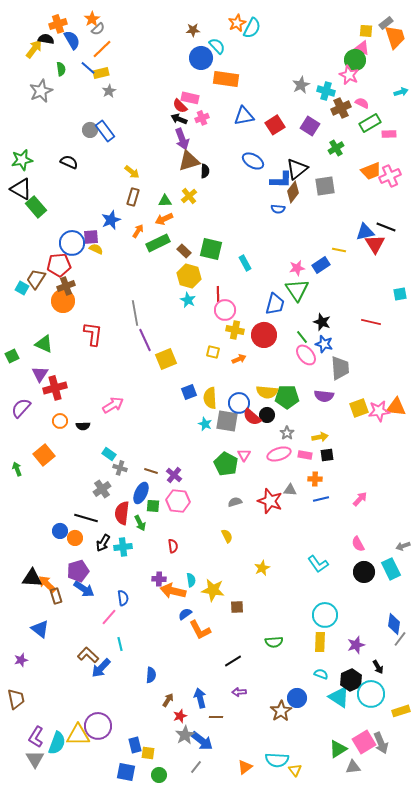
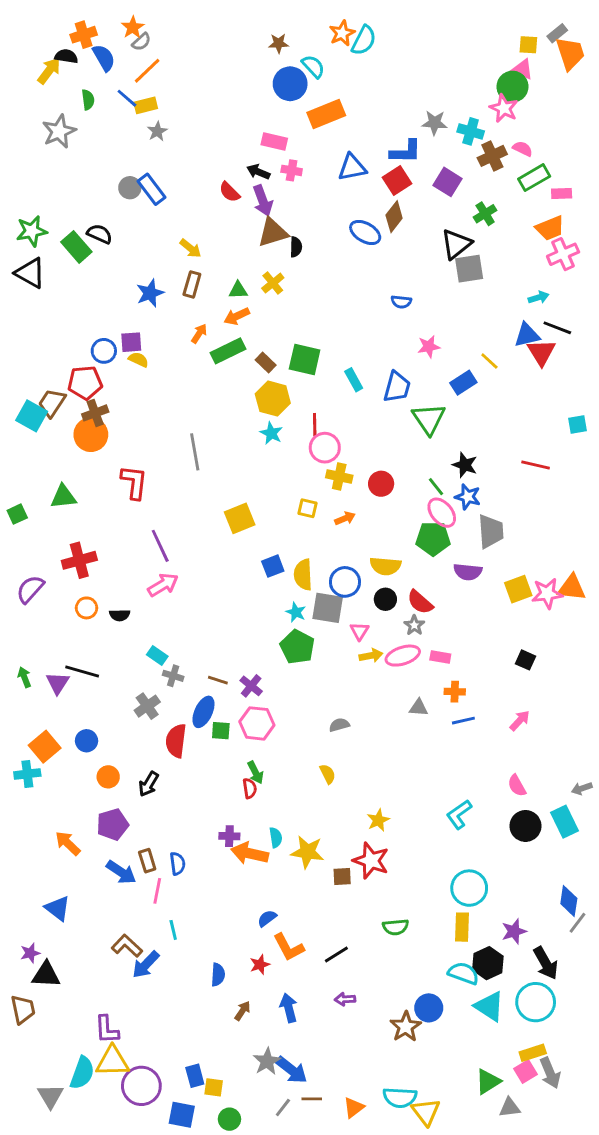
orange rectangle: (226, 79) -> (326, 114), turned -30
gray star: (301, 85) -> (435, 123), turned 30
cyan arrow: (401, 92) -> (538, 297), moved
red semicircle: (180, 106) -> (229, 192), moved
pink cross: (202, 118) -> (292, 170), turned 32
black triangle: (297, 169) -> (456, 244), moved
orange trapezoid: (371, 171) -> (550, 228), moved
blue L-shape: (281, 180) -> (406, 152), moved
brown diamond: (293, 192) -> (394, 217), moved
green rectangle: (36, 207) -> (76, 247), moved
blue star: (111, 220) -> (150, 293), moved
blue circle: (72, 243) -> (104, 351), size x0.7
yellow line: (339, 250) -> (489, 361), turned 32
pink star: (297, 268) -> (429, 347), moved
cyan square: (22, 288) -> (32, 416), size x1.5
blue trapezoid: (275, 304) -> (397, 387), moved
red circle: (264, 335) -> (381, 484), size x0.7
purple line: (145, 340) -> (160, 546), moved
green triangle: (44, 344) -> (63, 497), turned -30
purple triangle: (40, 374) -> (58, 683), moved
green pentagon: (287, 397) -> (433, 539), moved
red semicircle: (252, 417) -> (420, 602), moved
yellow arrow: (320, 437) -> (371, 656), moved
orange square: (44, 455) -> (45, 747), moved
pink triangle: (244, 455) -> (359, 631), moved
black square: (327, 455) -> (525, 660), moved, turned 32
green pentagon: (226, 464) -> (297, 647), moved
red star: (270, 501) -> (371, 861), moved
black line: (86, 518) -> (82, 671), moved
green arrow: (140, 523) -> (255, 773), moved
blue circle: (60, 531) -> (87, 741), moved
cyan cross: (123, 547) -> (27, 774), moved
cyan L-shape: (318, 564) -> (459, 814), turned 90
black triangle: (32, 578) -> (46, 975), moved
blue arrow: (84, 589) -> (121, 872), moved
brown rectangle: (56, 596) -> (147, 861), moved
blue semicircle: (185, 614) -> (267, 918), moved
pink line: (109, 617) -> (157, 891), turned -30
orange L-shape: (200, 630) -> (289, 947), moved
black arrow: (378, 667) -> (546, 963), size x1.6
cyan semicircle: (321, 674) -> (463, 973), size x1.5
black hexagon: (351, 680) -> (488, 963), moved
yellow rectangle: (401, 711) -> (533, 1053), moved
red star: (180, 716) -> (260, 965), moved
brown line: (216, 717) -> (312, 1099), moved
purple circle: (98, 726) -> (141, 1086), moved
purple L-shape: (36, 737) -> (107, 1030), moved, turned -35
pink square: (364, 742) -> (525, 1071), size x0.7
yellow triangle: (295, 770) -> (426, 1112), size x1.5

